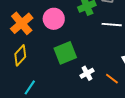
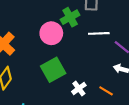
pink circle: (54, 19) -> (51, 33), moved

